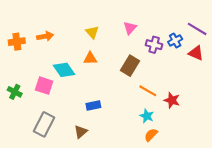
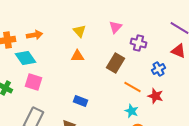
blue cross: (175, 41) -> (158, 69), moved
cyan diamond: (64, 70) -> (25, 58), moved
blue rectangle: (93, 105) -> (80, 101), turned 32

